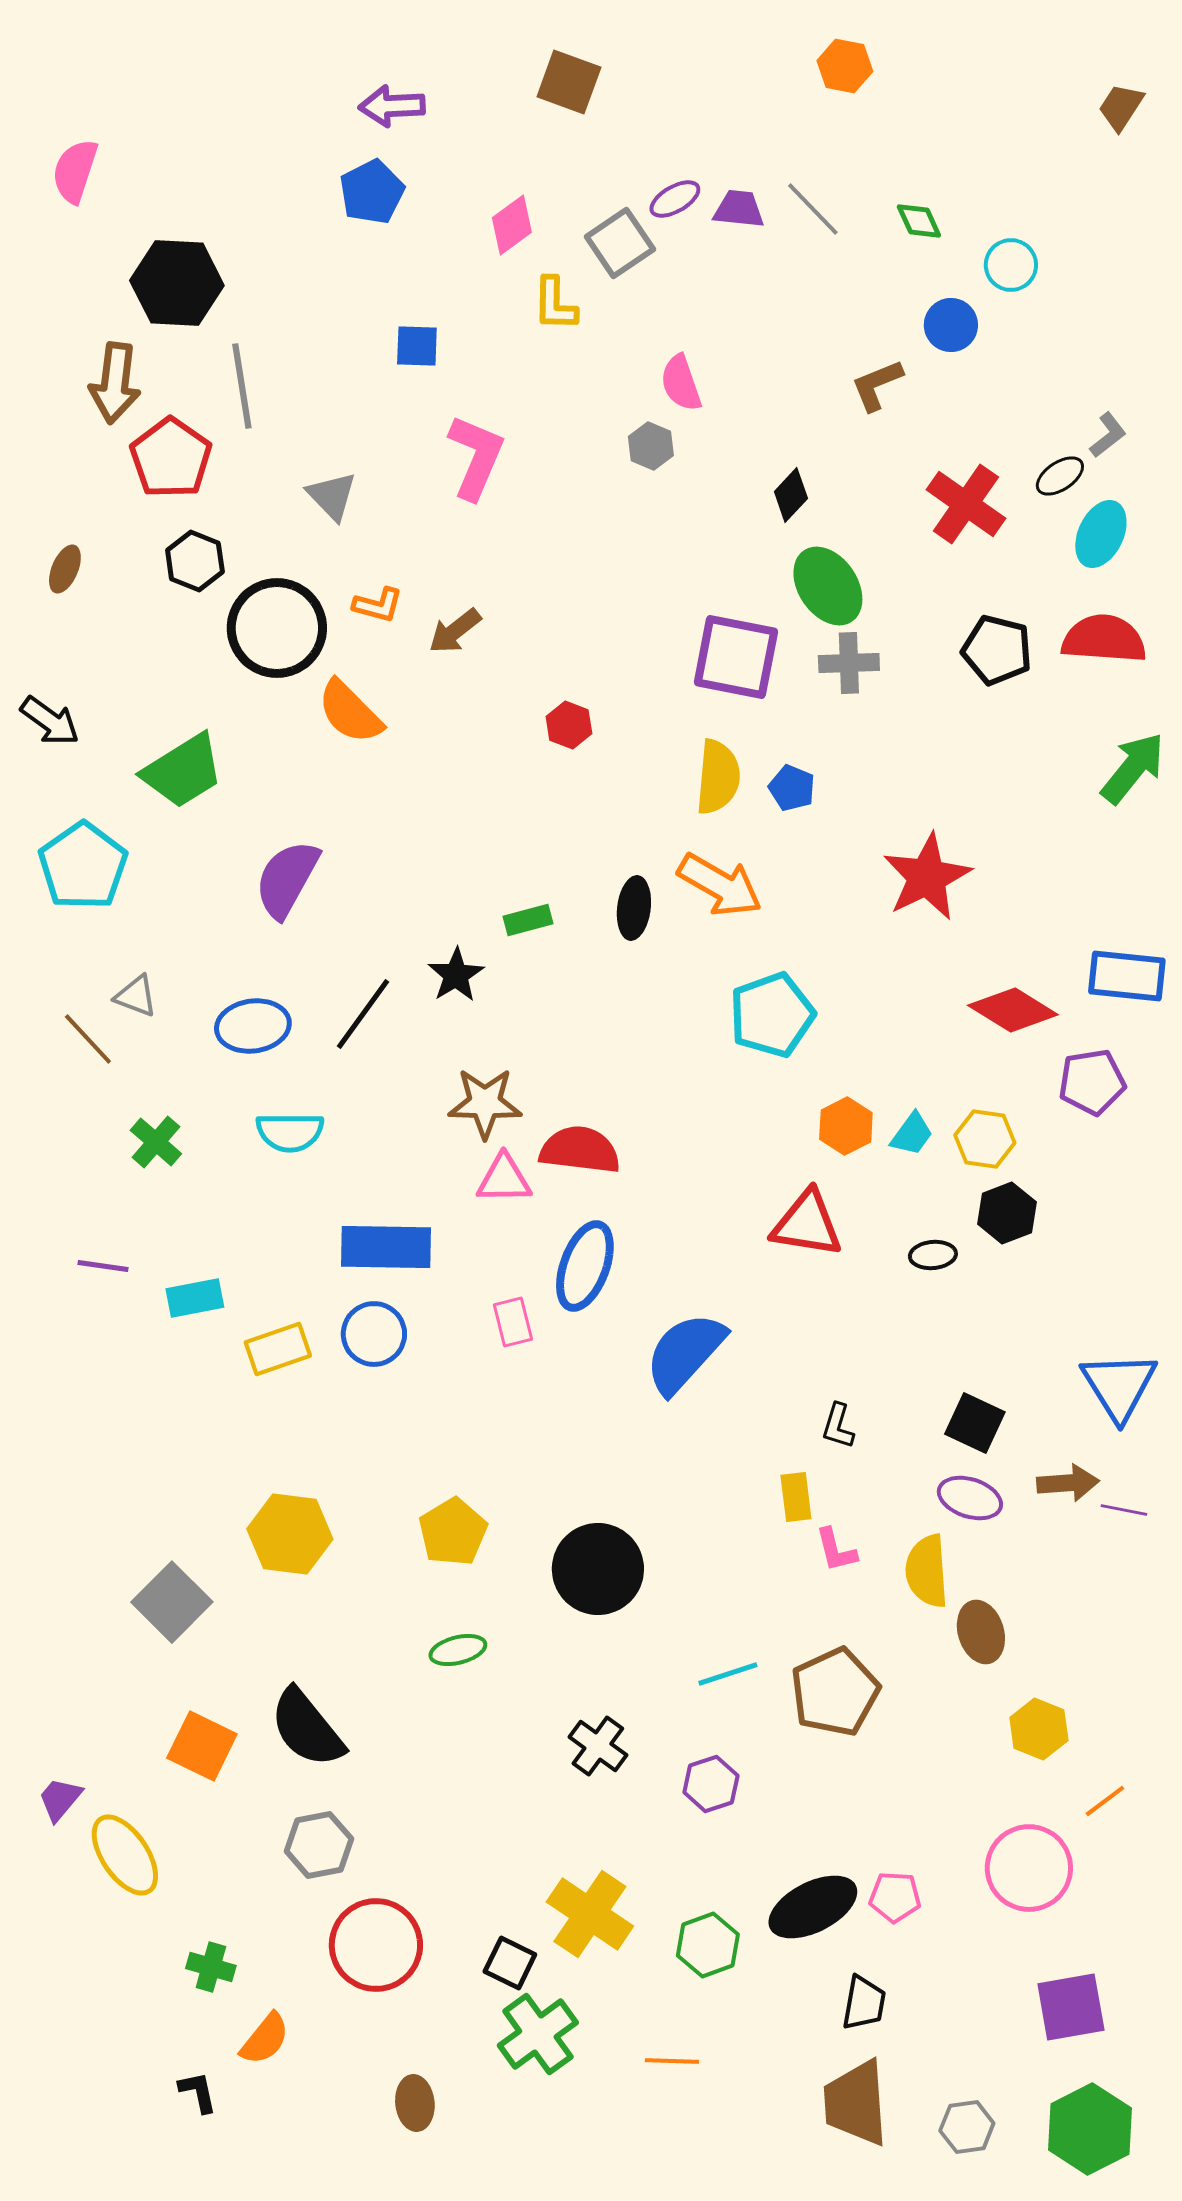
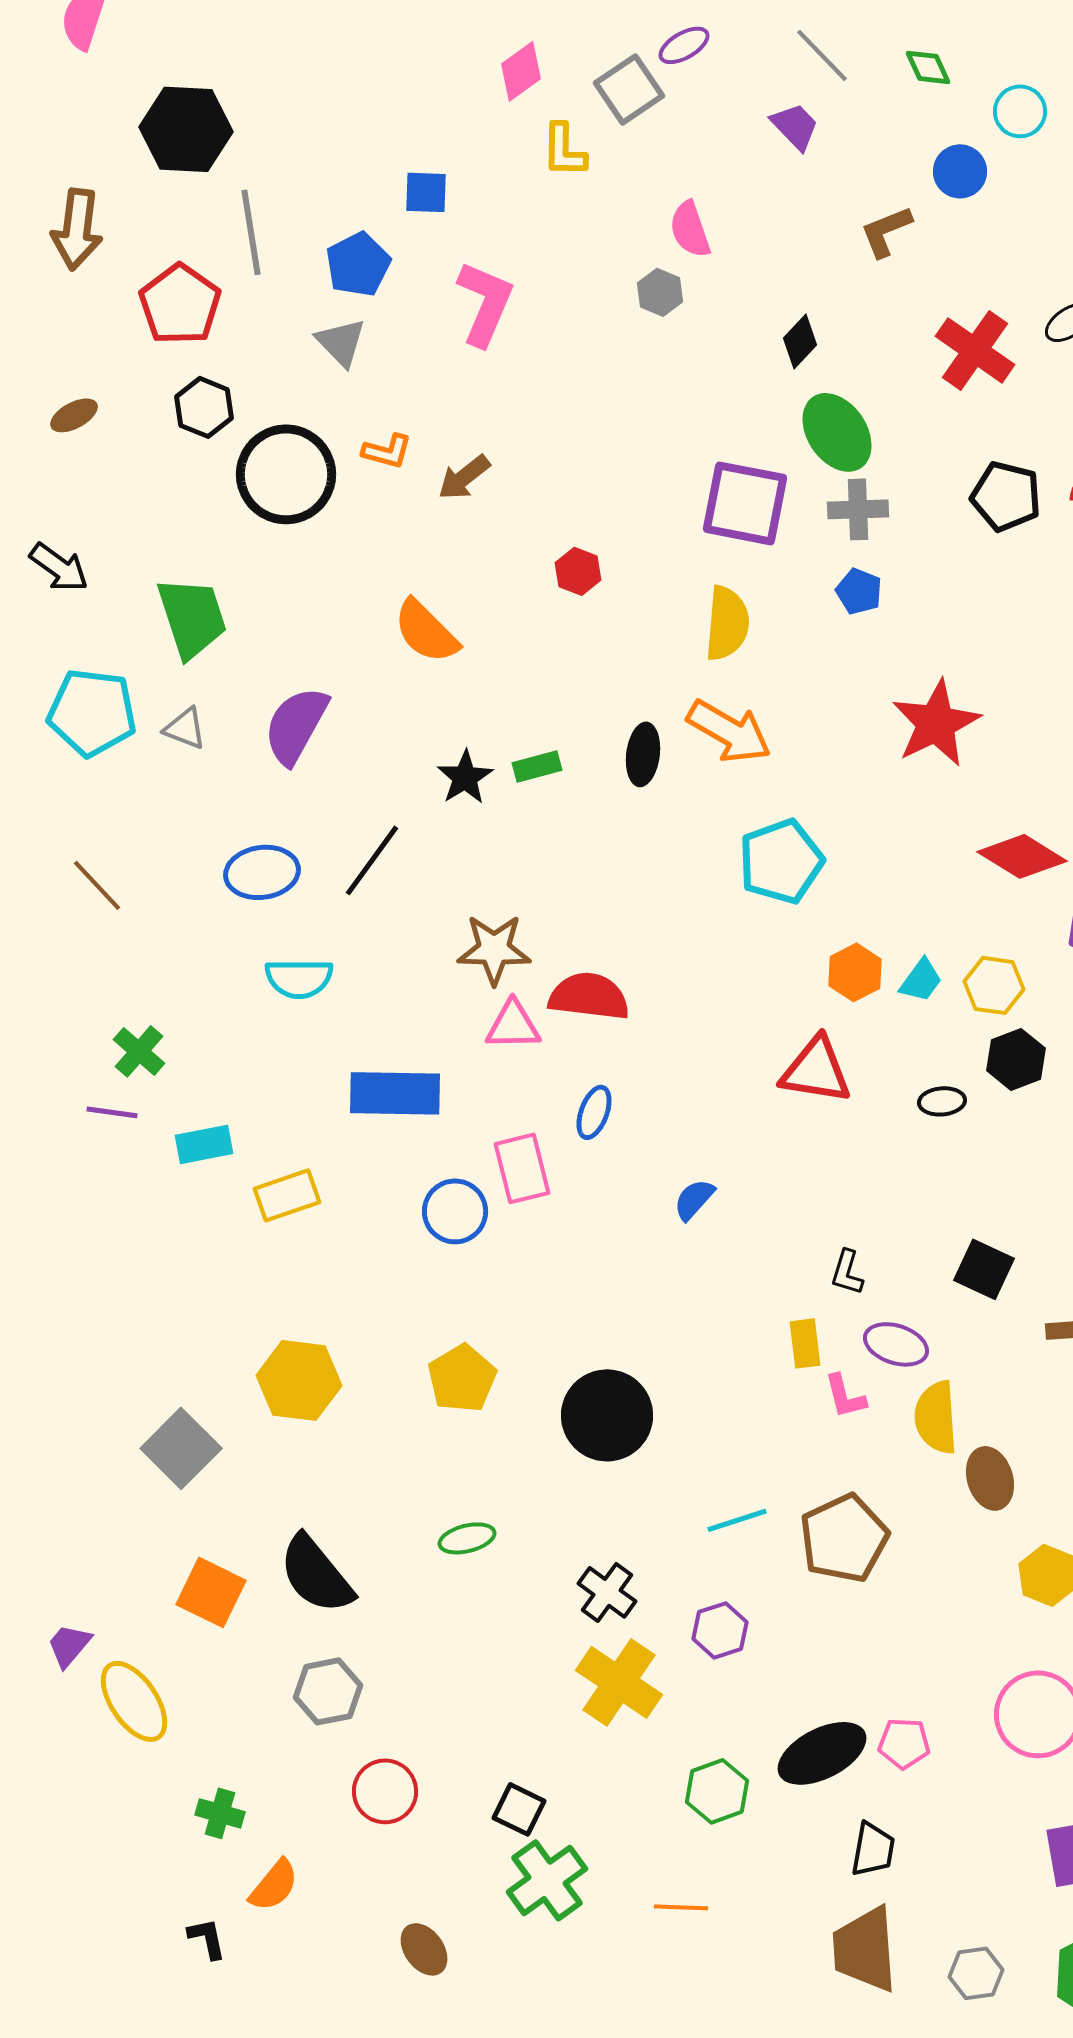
blue pentagon: (372, 192) -> (358, 264), moved
purple trapezoid: (739, 209) -> (795, 126), moved, turned 40
brown arrow: (115, 383) -> (77, 229), moved
brown ellipse: (65, 569) -> (74, 415), turned 39
orange semicircle: (350, 712) -> (426, 631), moved
green trapezoid: (183, 771) -> (192, 617), turned -76
blue pentagon: (792, 788) -> (859, 591), moved
cyan pentagon: (83, 866) -> (92, 712), turned -30
black star: (456, 975) -> (465, 777), moved
gray triangle: (136, 996) -> (185, 728), moved
green cross: (156, 1142) -> (139, 1051), moved
blue ellipse: (585, 1266) -> (594, 1112), size x0.6
pink rectangle: (513, 1322) -> (522, 1168), size x1.4
blue circle: (374, 1334) -> (455, 1211), moved
blue semicircle: (685, 1353) -> (694, 1199), size x0.5
purple ellipse: (970, 1498) -> (896, 1344), moved
green ellipse: (458, 1650) -> (467, 1538), moved
yellow cross: (590, 1914) -> (619, 1682), moved
red circle: (376, 1945) -> (385, 1791), size x0.7
brown ellipse: (415, 2103) -> (424, 1949), turned -30

